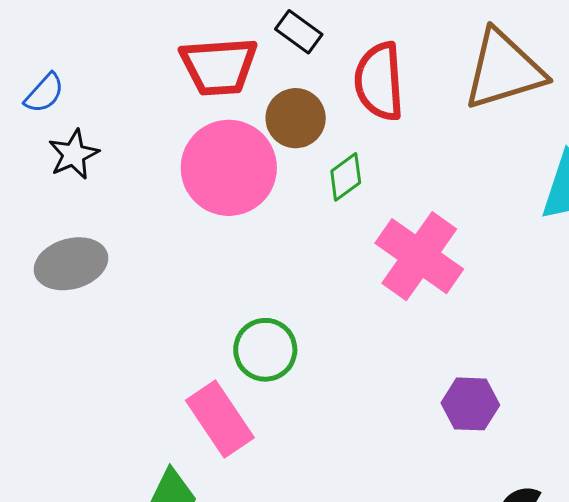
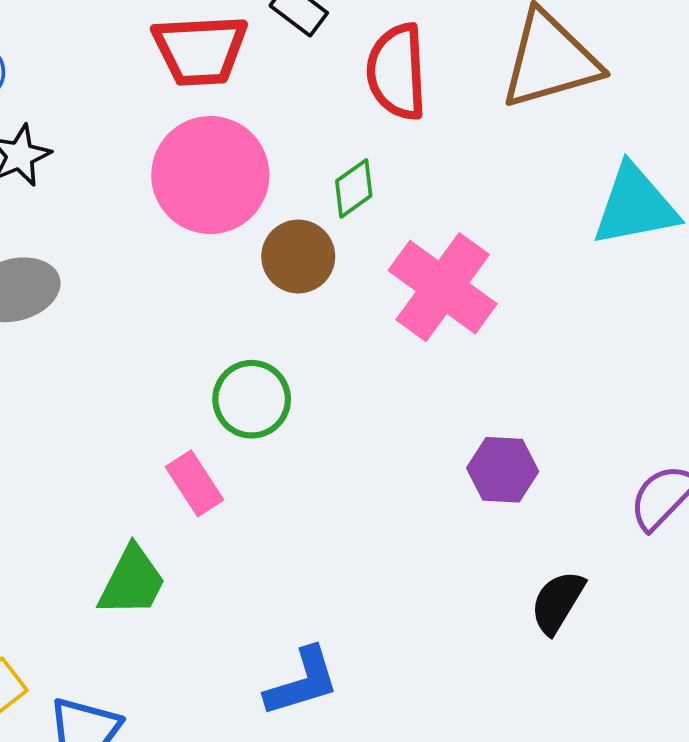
brown circle: (296, 118) -> (298, 257), moved
pink rectangle: (220, 419) -> (195, 483), size x0.7

